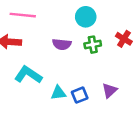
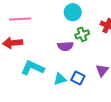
purple semicircle: (62, 44) -> (65, 46), moved
blue square: (80, 95) -> (78, 78), turned -32

